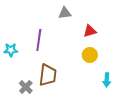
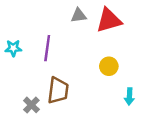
red triangle: (90, 31) -> (109, 20), moved, size x1.6
cyan star: (11, 50) -> (13, 48), moved

